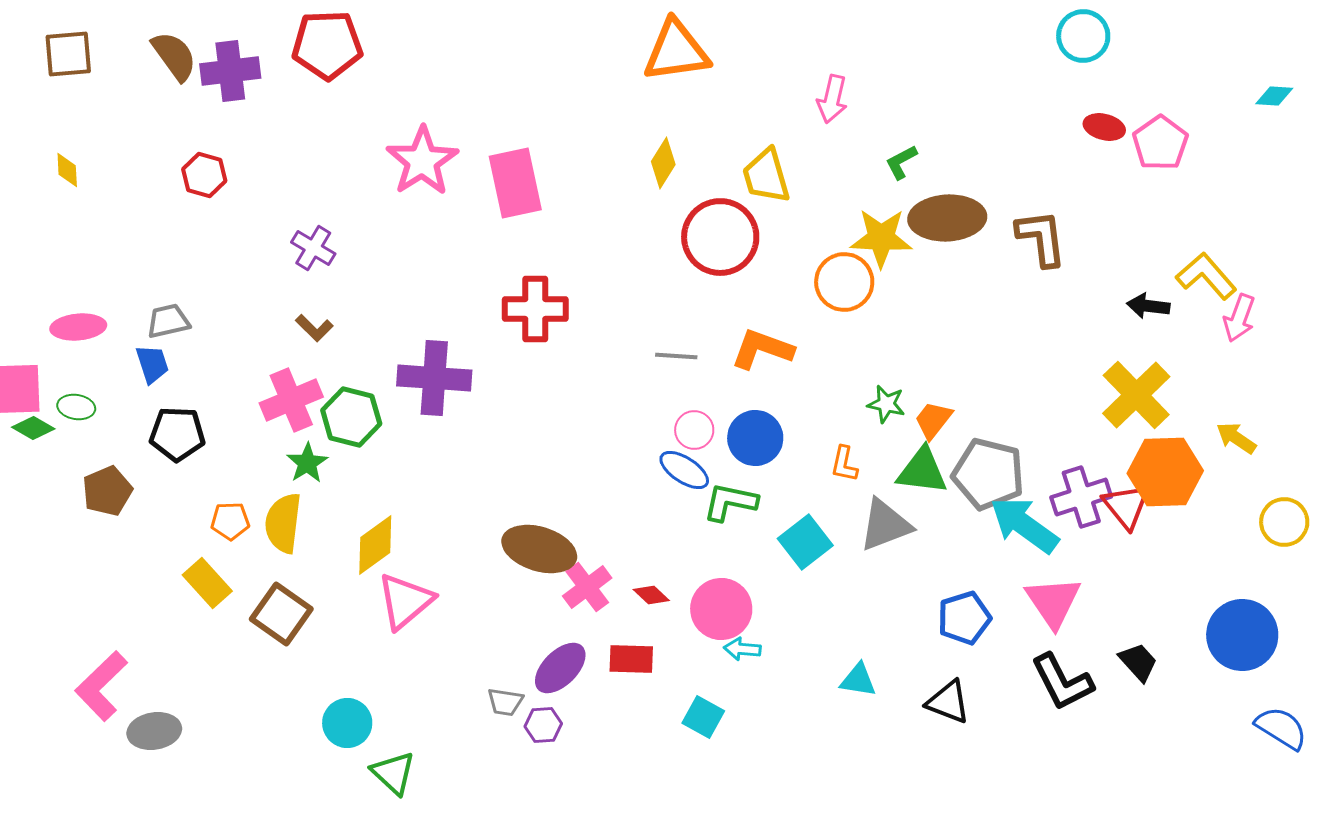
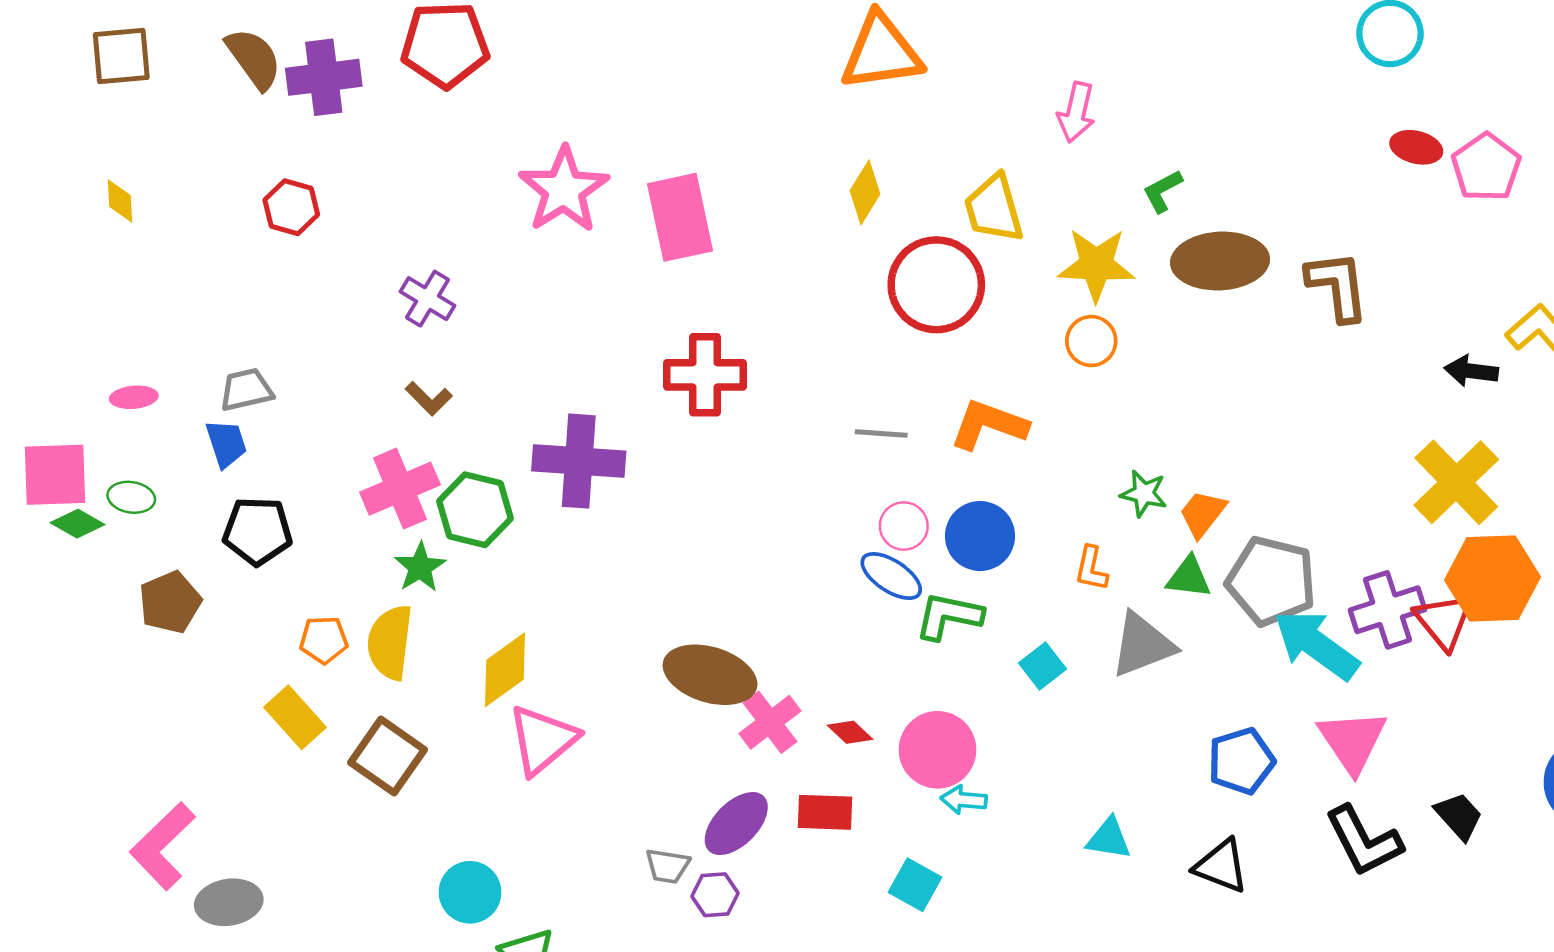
yellow star: (881, 238) -> (1096, 265), moved
orange circle: (844, 282) -> (1091, 341), size x0.7
pink ellipse: (78, 327) -> (134, 397), size x0.7
green triangle: (922, 471) -> (1189, 577), size x0.7
cyan square: (805, 542) -> (1042, 666), size x0.7

